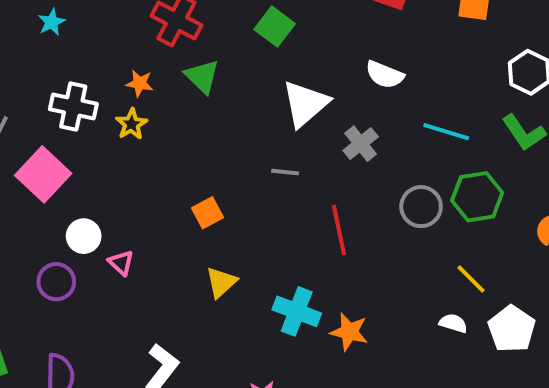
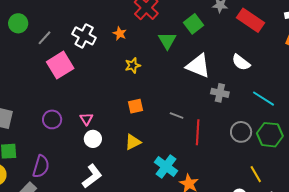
green triangle: (202, 76) -> (167, 41), moved
white triangle: (305, 104) -> (198, 66), turned 48
yellow star: (131, 124) -> (133, 65), moved
gray cross: (361, 144) -> (220, 93), turned 36
gray line: (285, 172) -> (177, 115), moved
white circle: (84, 236) -> (93, 139), moved

